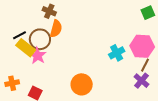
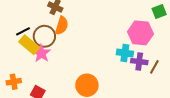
pink hexagon: (142, 46) -> (140, 33), moved
cyan cross: (117, 53) -> (125, 53), turned 35
purple cross: (141, 81) -> (139, 62), moved, turned -35

